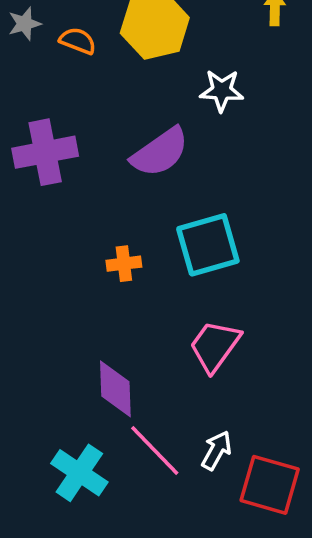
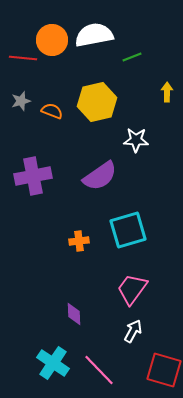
purple diamond: (115, 389) -> (74, 314), size x0.7
pink line: (155, 450) -> (99, 370), moved
white arrow: (217, 450) -> (133, 331), moved

